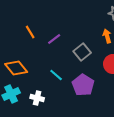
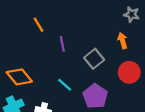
orange line: (30, 32) -> (39, 25), moved
purple line: (54, 39) -> (62, 44), turned -64

